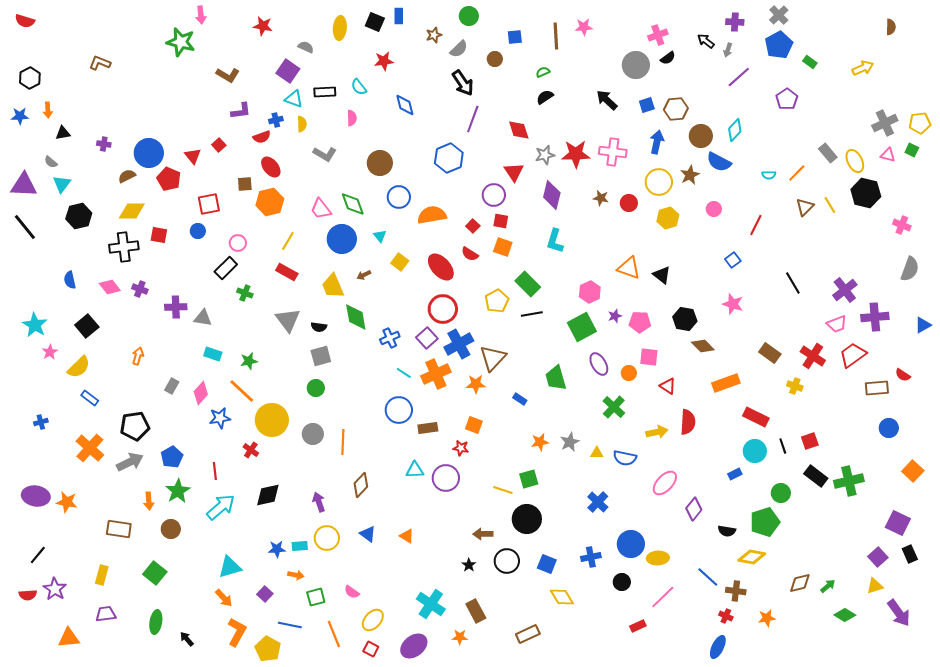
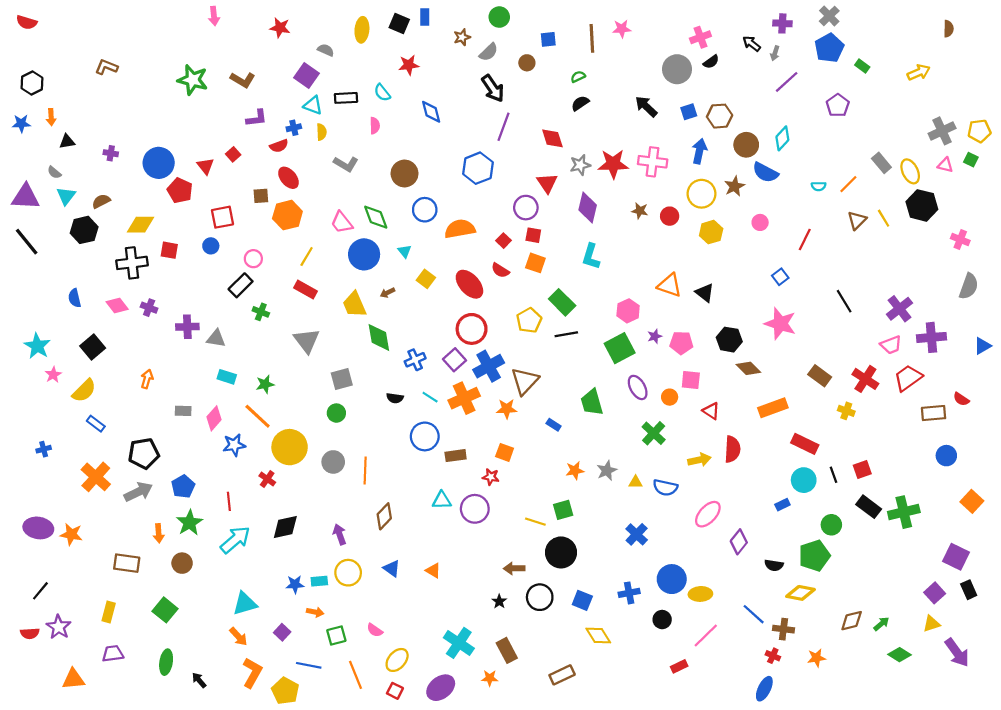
green star: (181, 42) -> (193, 80), moved
brown semicircle: (127, 176) -> (101, 201), moved
pink star: (733, 304) -> (780, 324), size x1.4
black semicircle: (319, 327) -> (395, 398), moved
gray rectangle: (172, 386) -> (183, 411), turned 63

